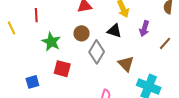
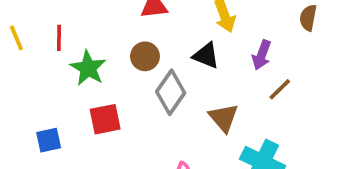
red line: (36, 15) -> (59, 38), moved
brown line: (165, 43) -> (280, 89), moved
red square: (62, 69) -> (105, 119), turned -30

